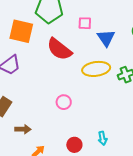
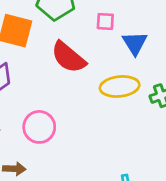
pink circle: (64, 102) -> (39, 127), moved, size x1.5

